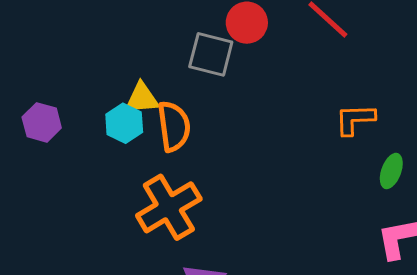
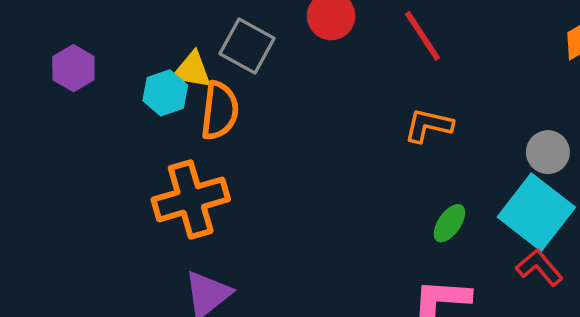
gray square: (211, 54) -> (247, 46), moved
orange L-shape: (355, 119) -> (428, 125), moved

